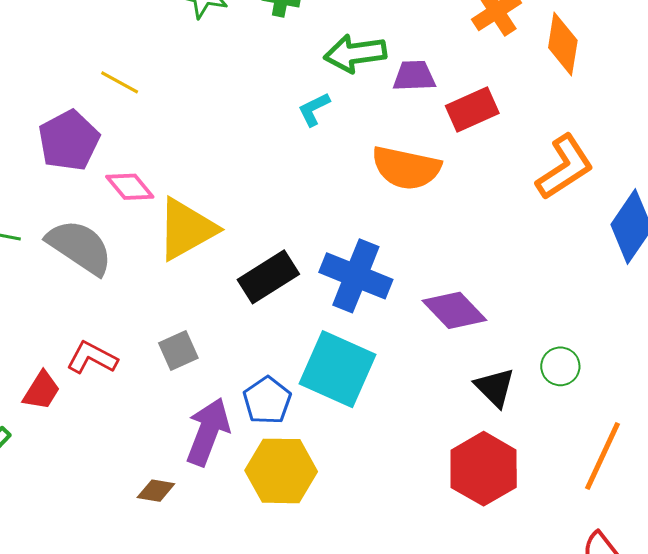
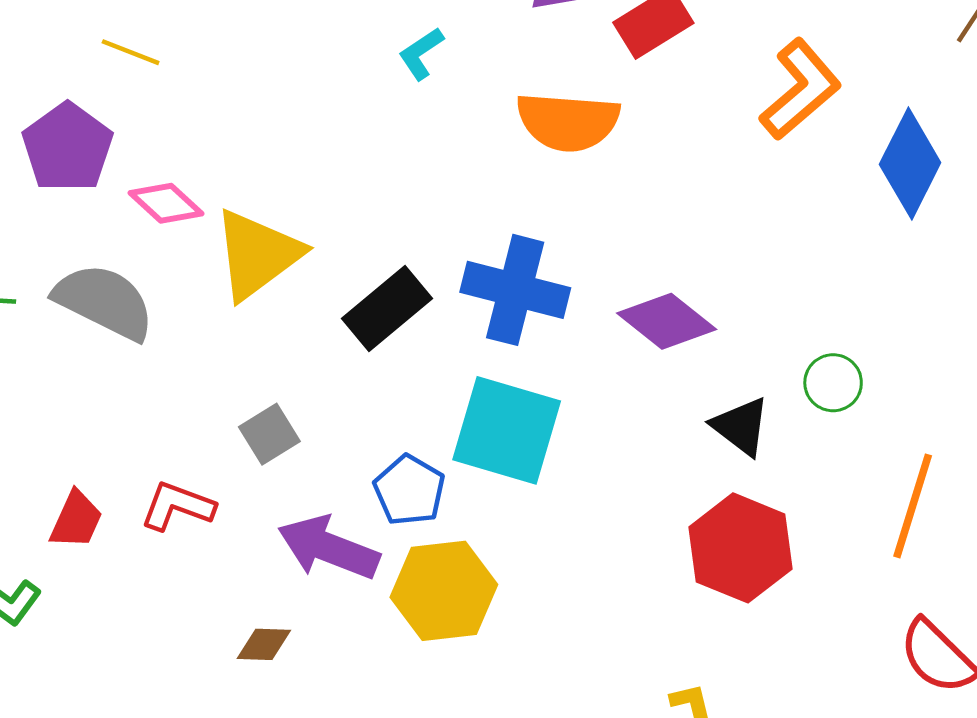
red L-shape: (92, 358) -> (178, 506), moved
purple arrow: (208, 432) -> (329, 548), turned -82

